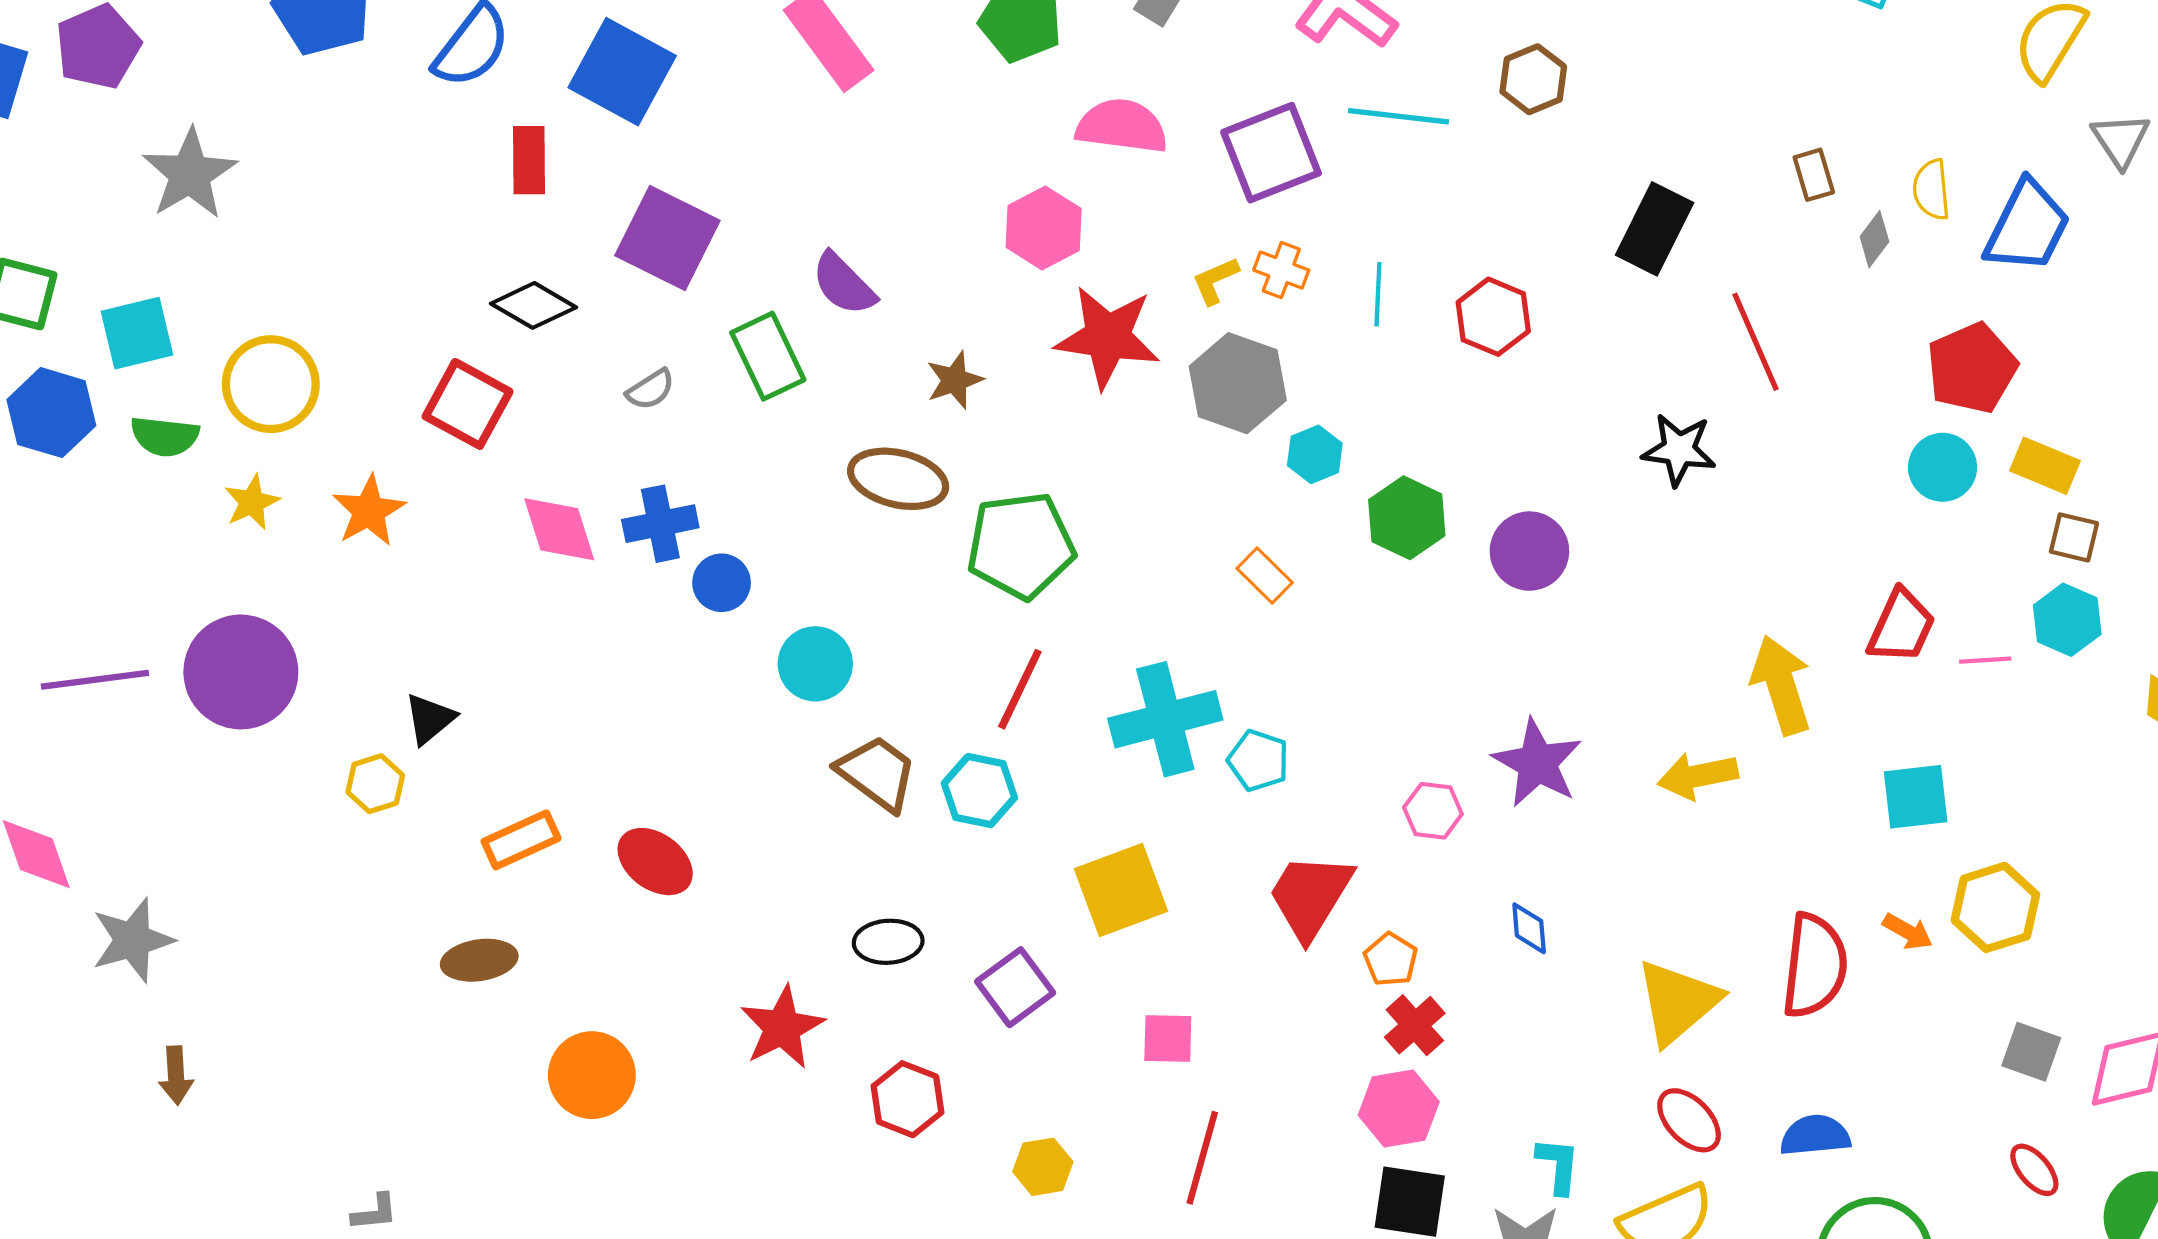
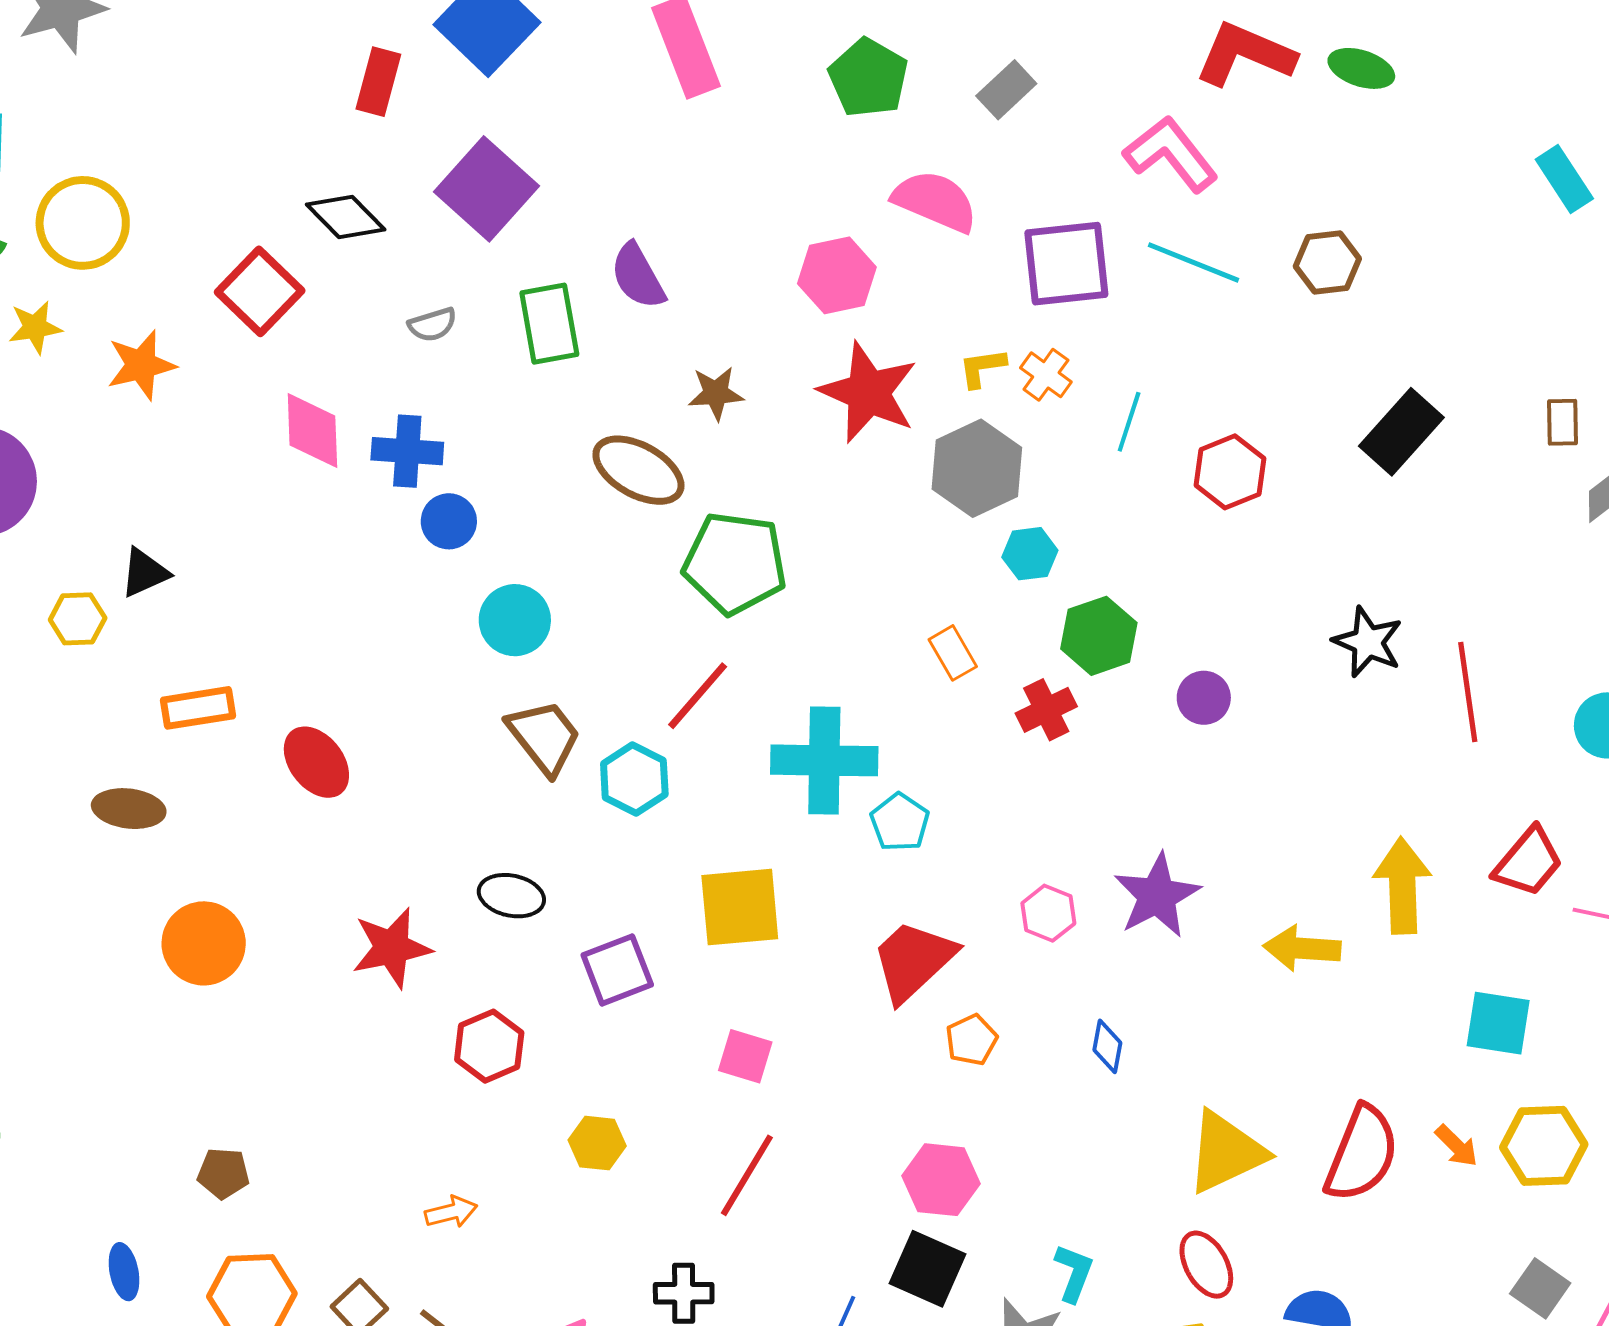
red line: (1755, 342) -> (1468, 692), moved
purple circle: (1529, 551) -> (1204, 698), size x0.7
red cross: (1415, 1025) -> (1046, 710), moved

